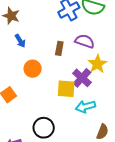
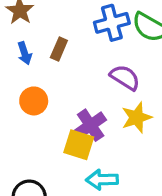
brown rectangle: (59, 48) -> (59, 49), moved
purple cross: (82, 78) -> (91, 125), moved

